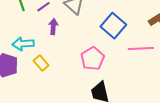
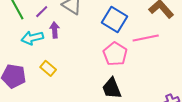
cyan arrow: (23, 44) -> (32, 38), moved
pink pentagon: (93, 59) -> (115, 54), moved

